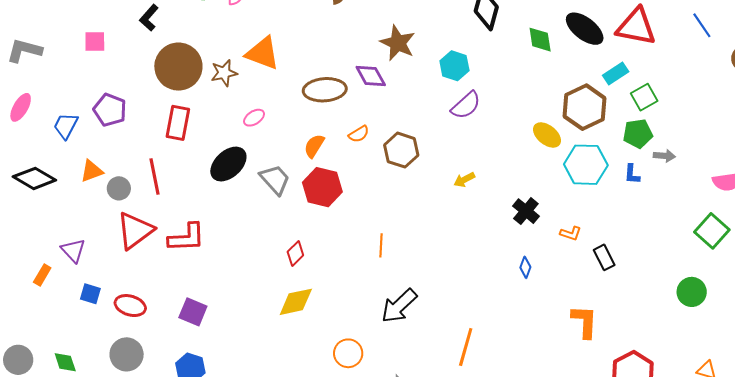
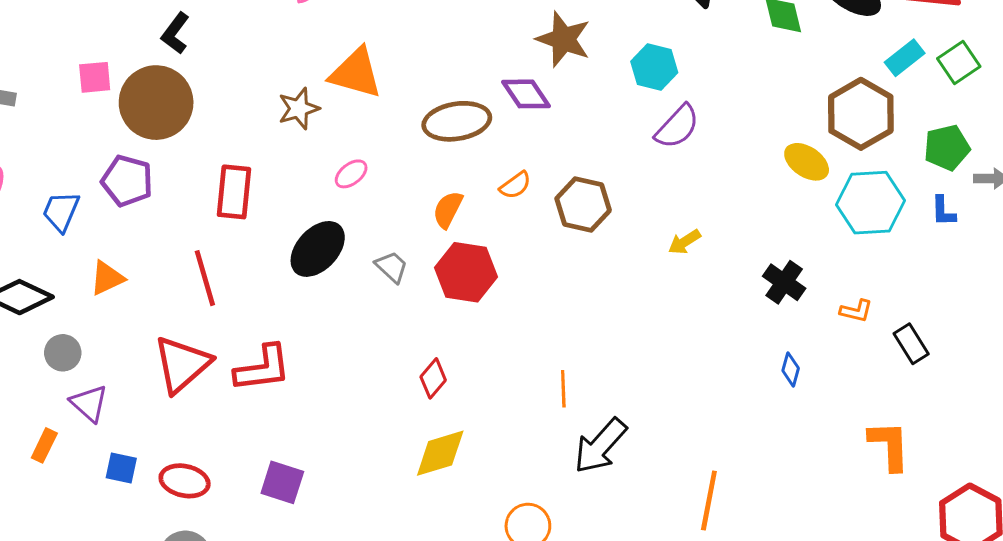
brown circle: (178, 67) -> (156, 103), moved
green square: (644, 97) -> (959, 63), moved
gray trapezoid: (275, 180) -> (392, 267), size x0.7
gray circle: (119, 188) -> (63, 353), moved
orange line: (381, 245) -> (563, 389), moved

